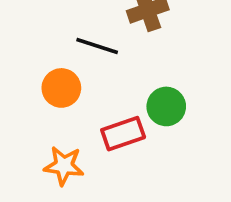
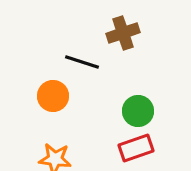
red rectangle: (123, 134) -> (136, 148), moved

